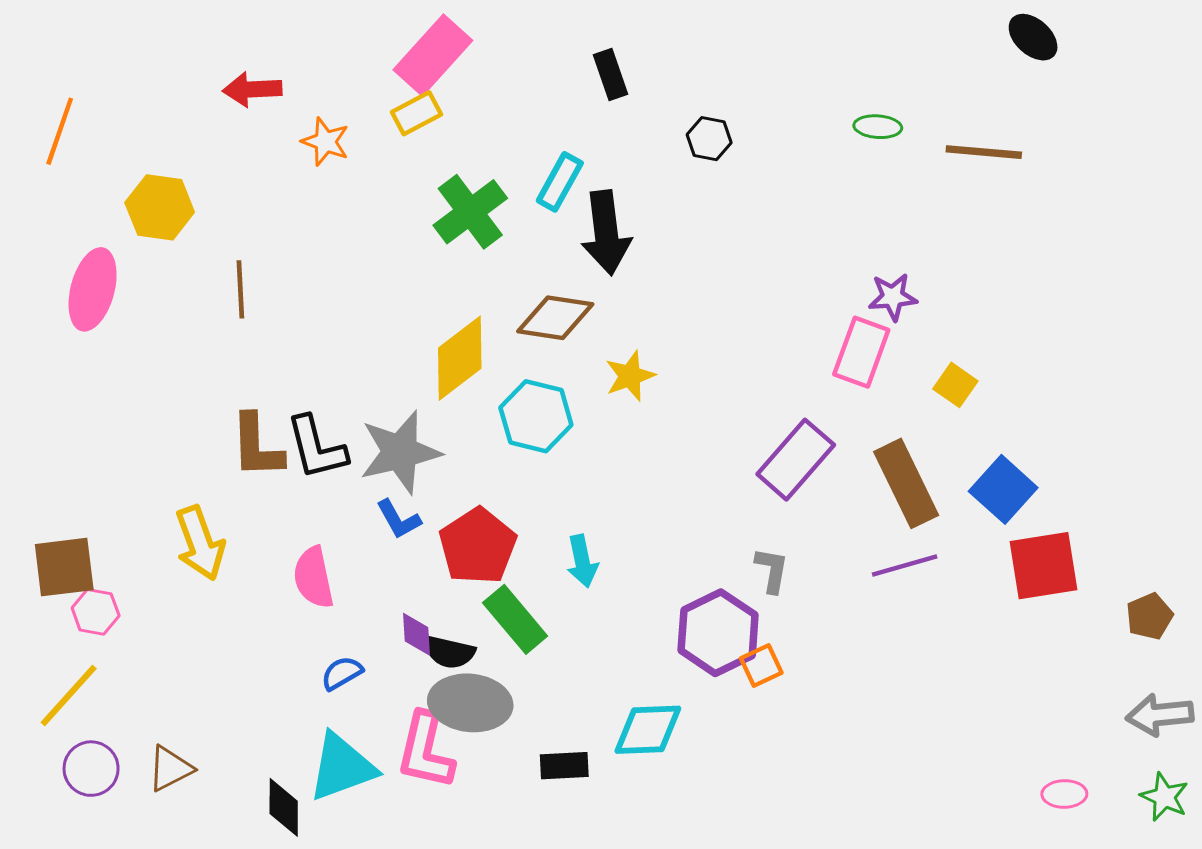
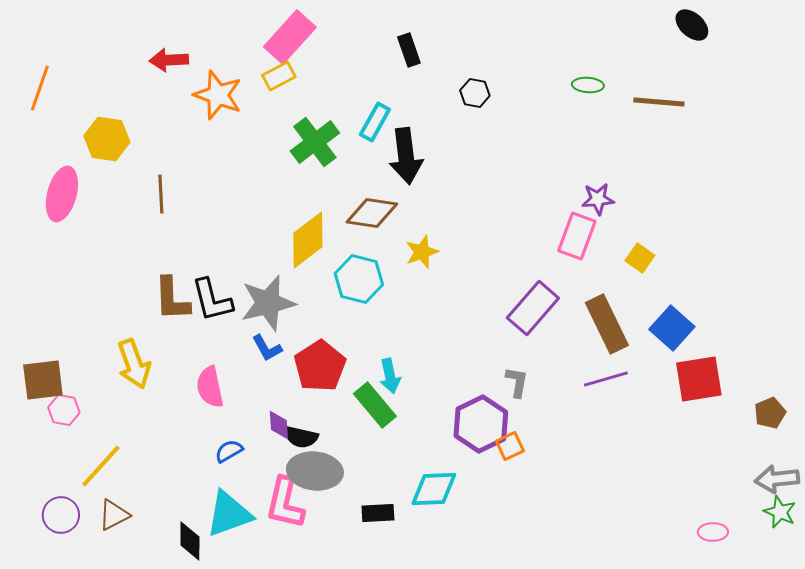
orange star: (325, 142) -> (218, 95), size x1.5
green rectangle: (515, 619) -> (375, 405), moved
yellow line: (69, 695) -> (101, 466), moved
green star: (1164, 797) -> (780, 512), moved

